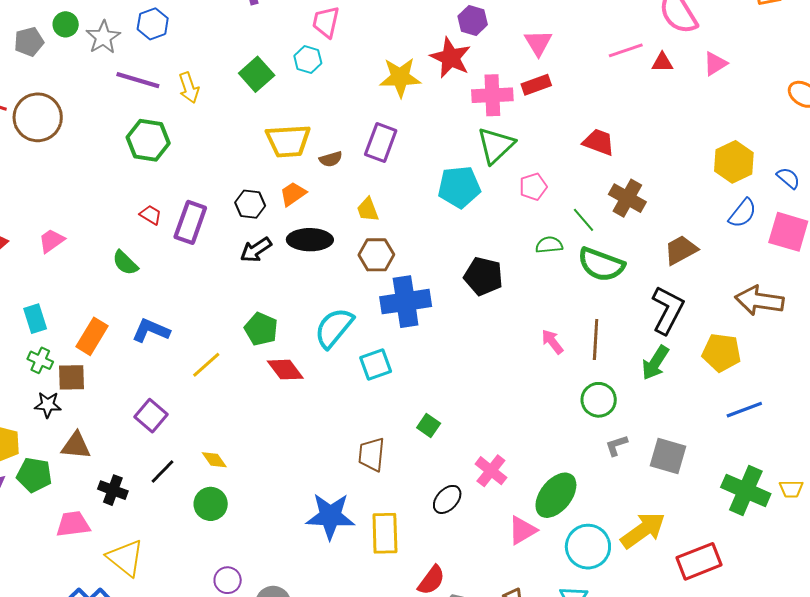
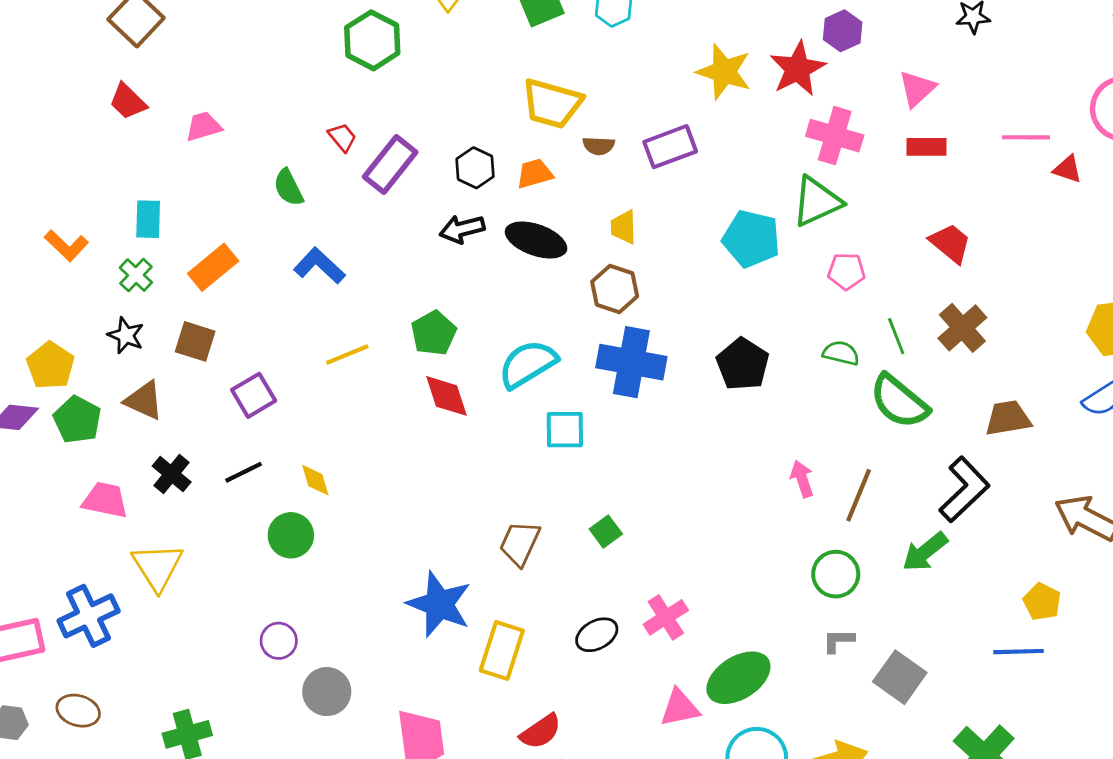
red rectangle: (536, 85) -> (927, 147), moved
purple rectangle: (381, 143) -> (670, 147), turned 30
blue L-shape: (151, 330) -> (319, 266), moved
yellow pentagon: (721, 353) -> (1042, 602), moved, size x0.7
brown square: (72, 377) -> (195, 341), moved

